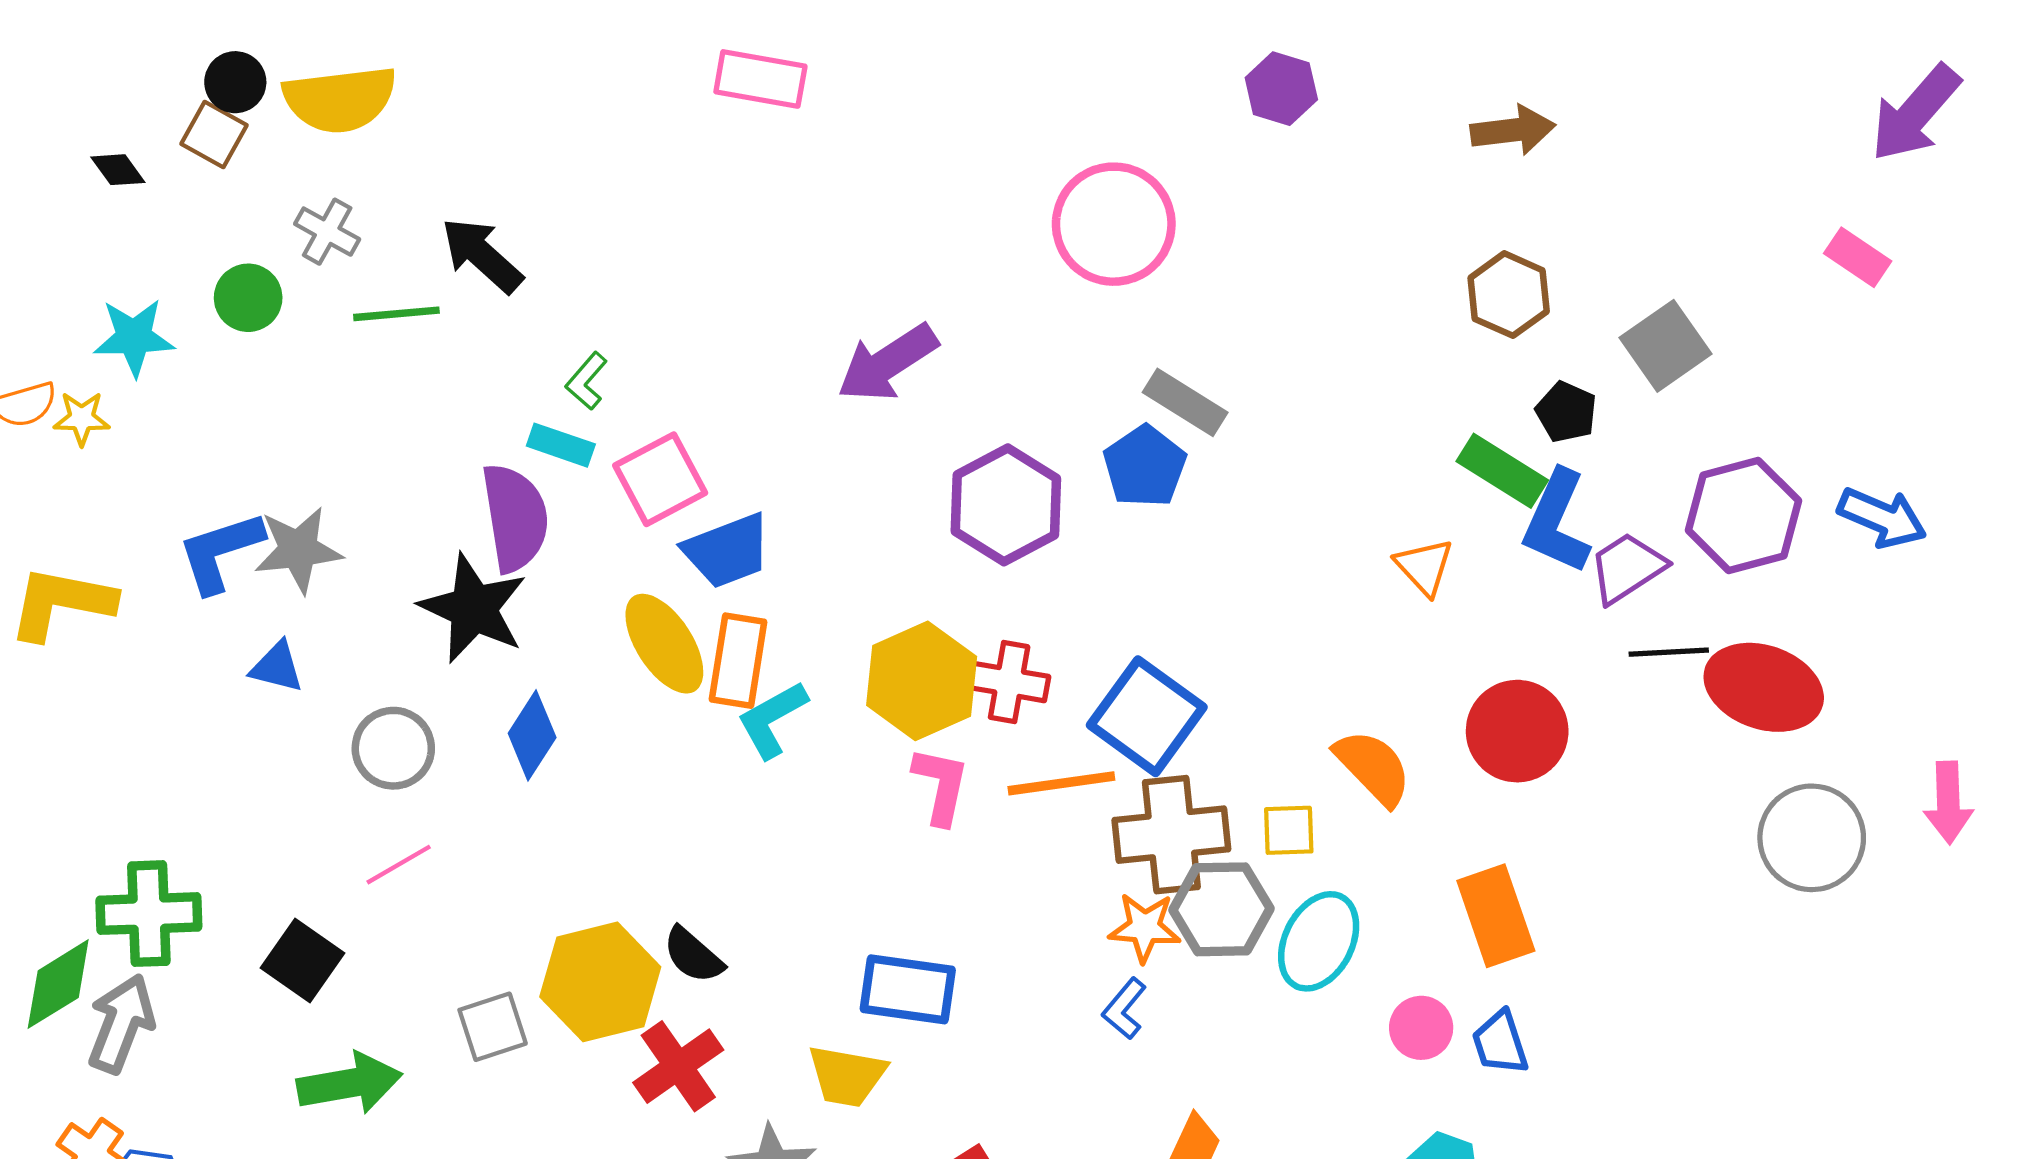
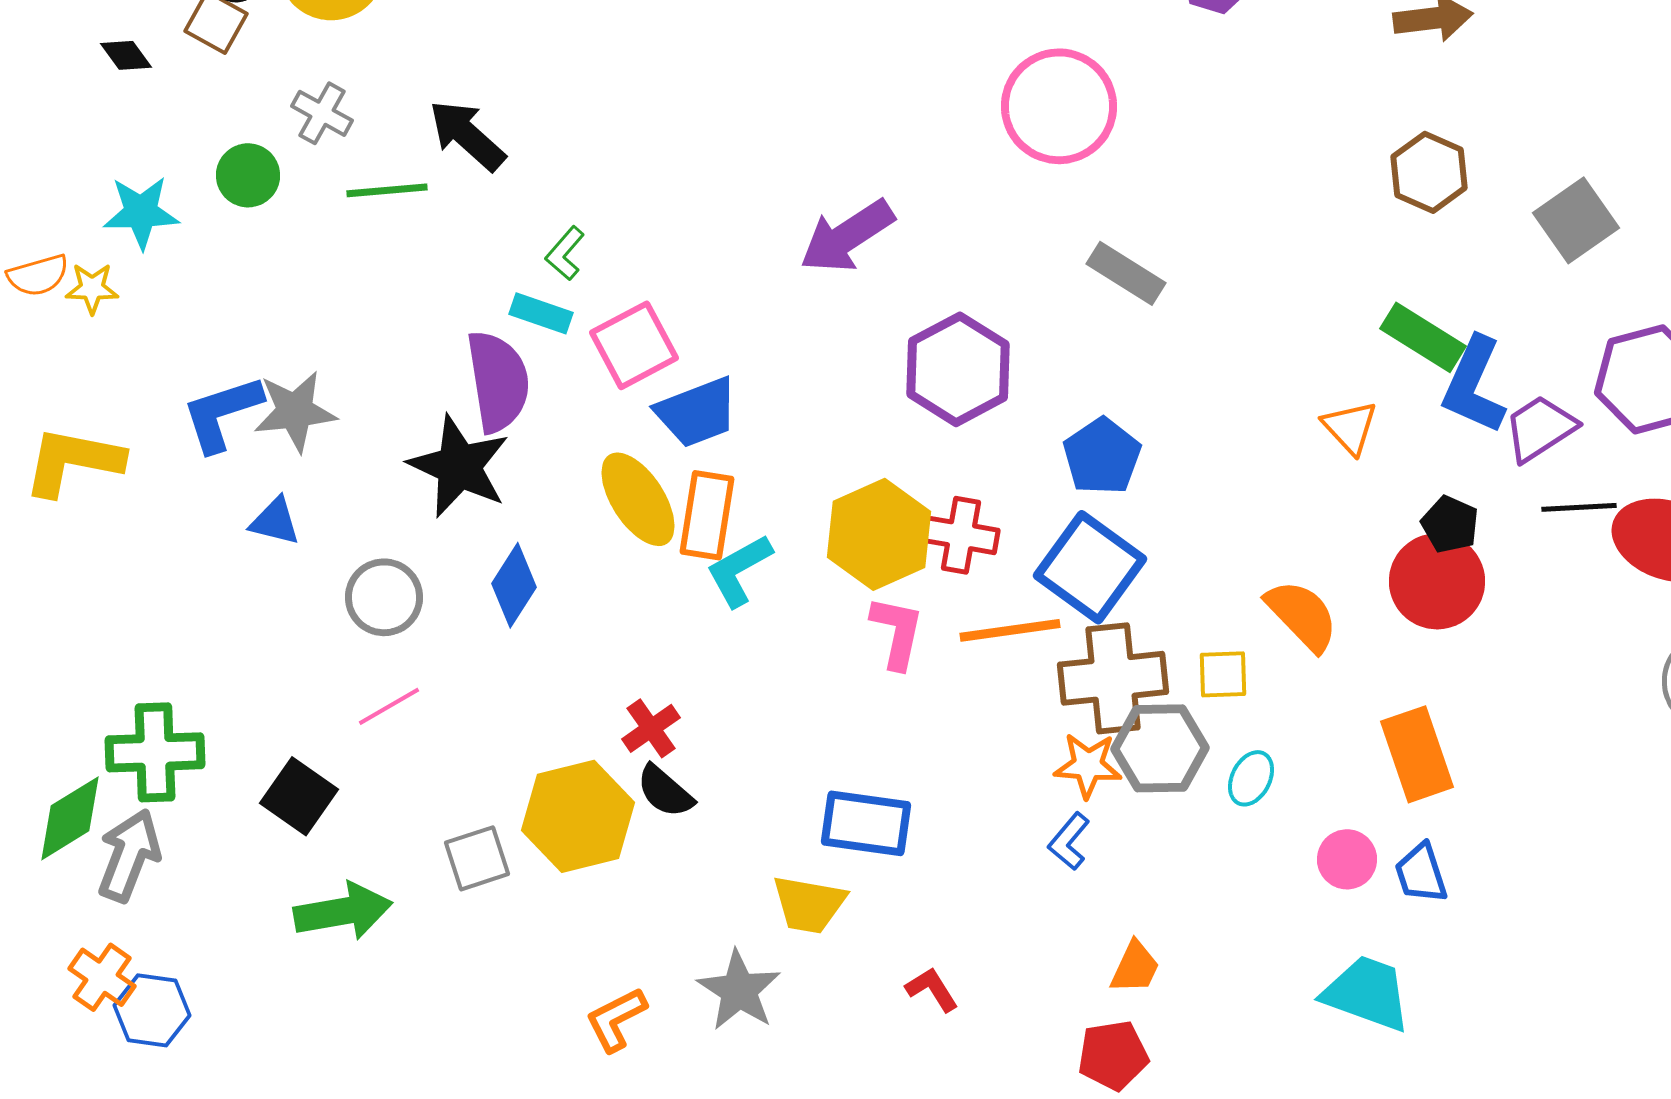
black pentagon: (1566, 412) -> (1450, 524), moved
blue pentagon: (1145, 466) -> (1102, 456), moved
cyan ellipse: (1319, 941) -> (1251, 778), size x0.6
red cross: (678, 1066) -> (651, 728), moved, size x0.7

